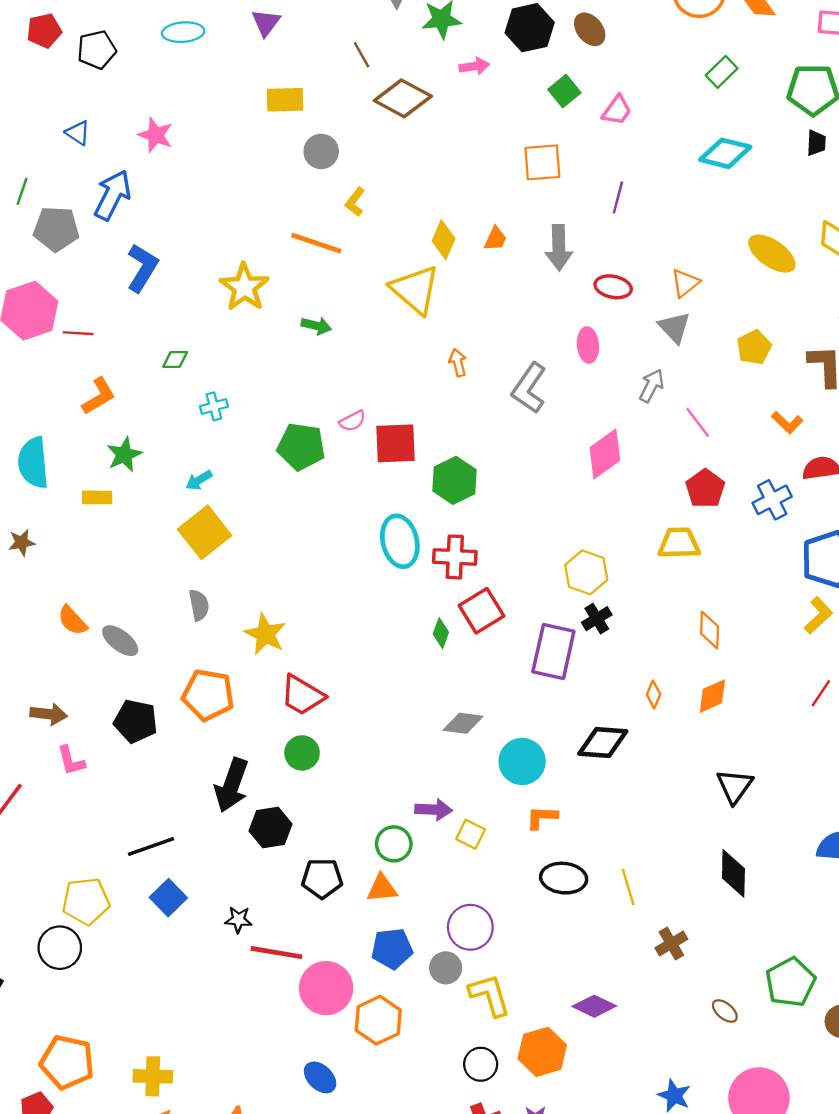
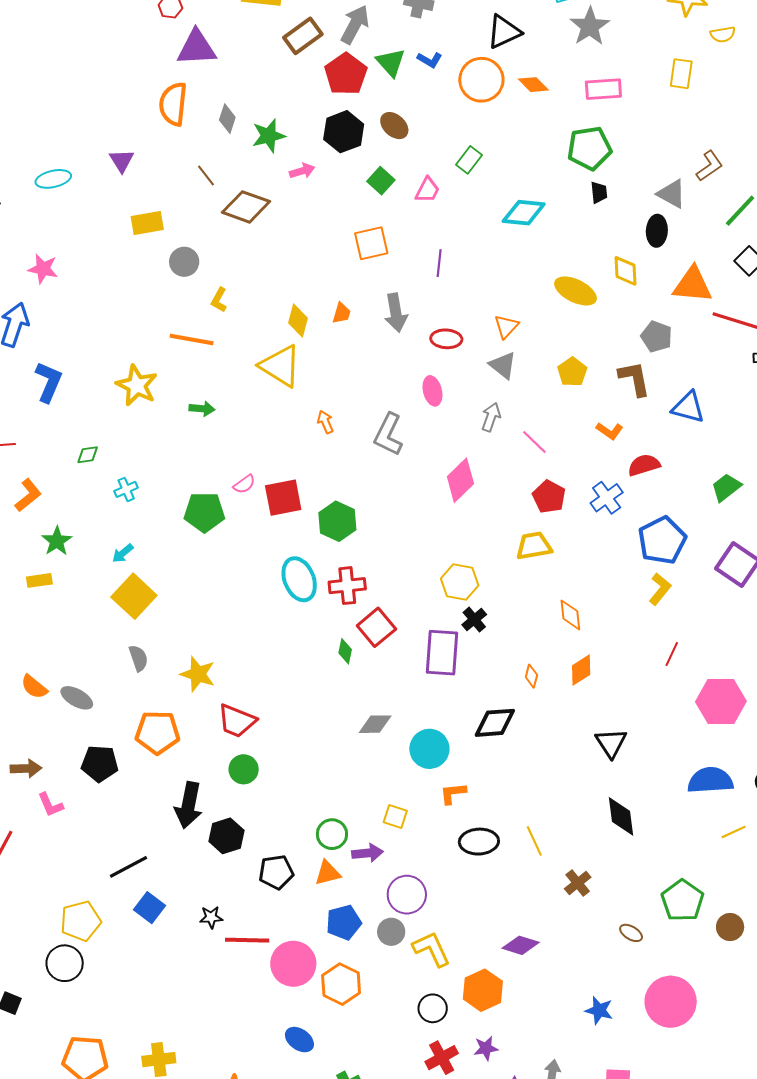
green rectangle: (722, 72) -> (469, 160), moved
purple arrow: (434, 810) -> (368, 853), moved

